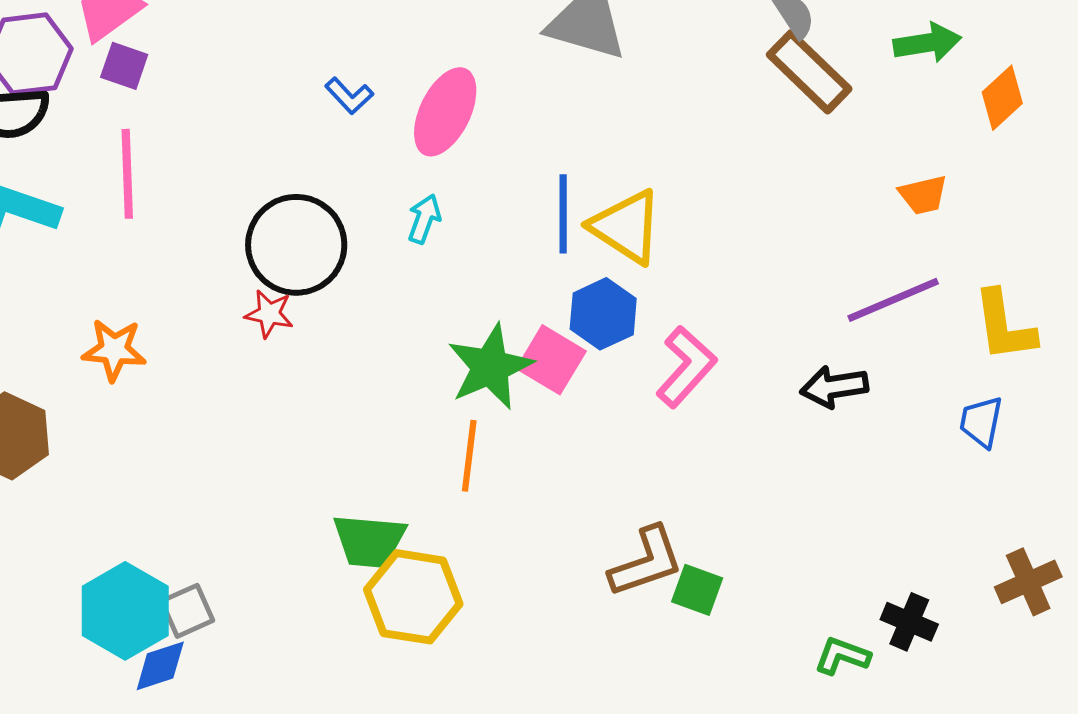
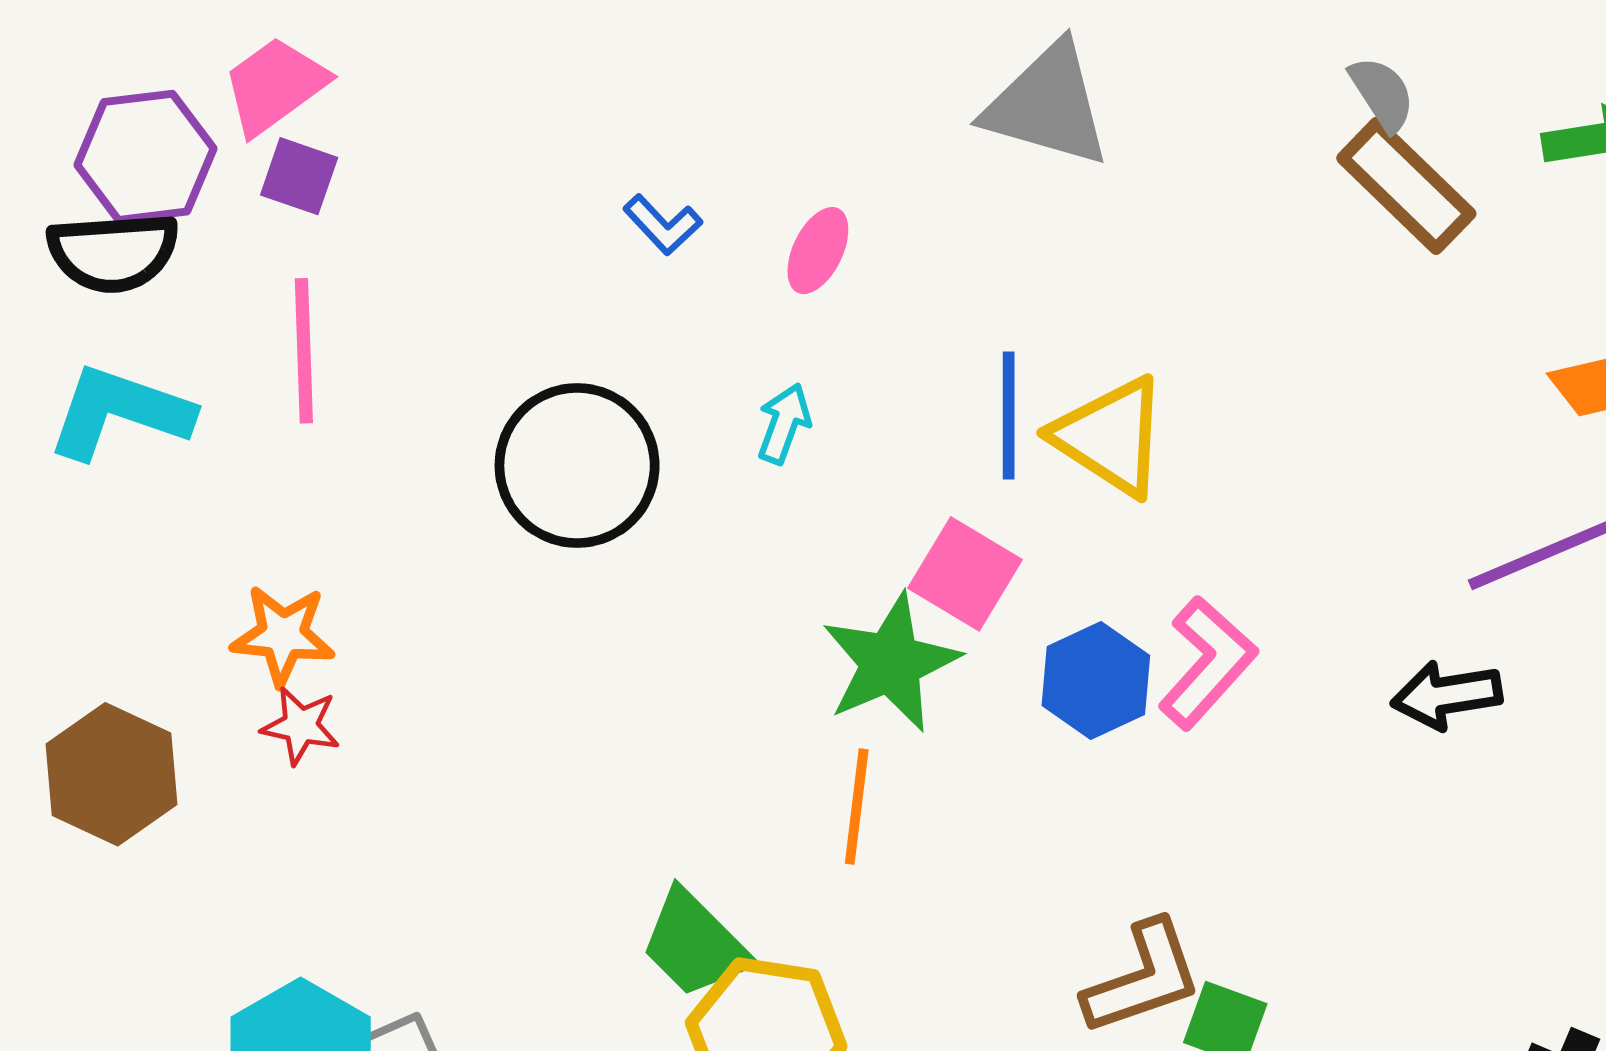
pink ellipse: (445, 112) -> (818, 251), size x0.6
red star: (269, 314) -> (301, 726), moved
blue hexagon: (603, 314) -> (1096, 680), moved
pink square: (551, 360) -> (965, 574), moved
green trapezoid: (369, 541) -> (695, 944), turned 40

